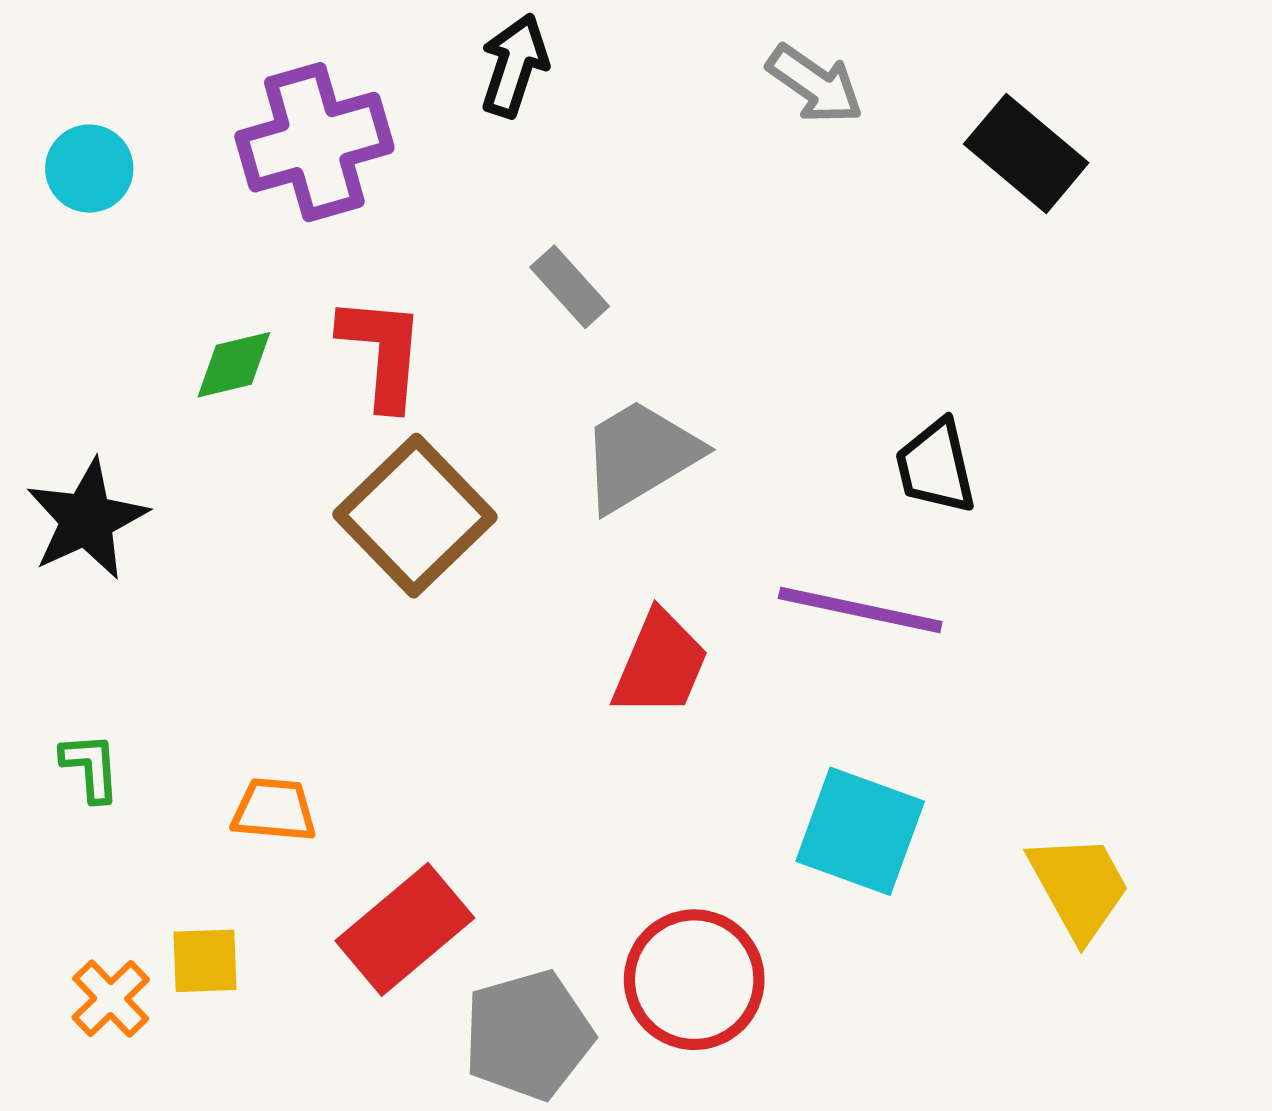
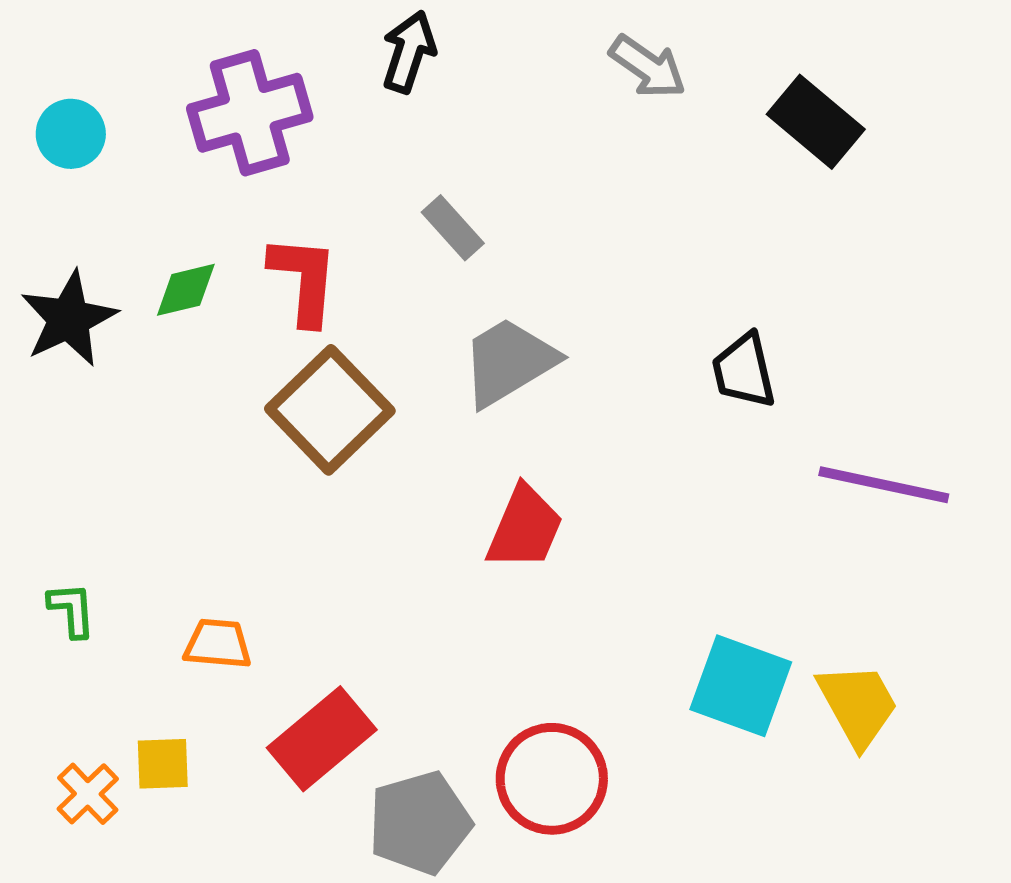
black star: (87, 519) -> (69, 319), moved
purple line: (860, 610) -> (884, 485), moved
cyan square: (860, 831) -> (741, 686), moved

